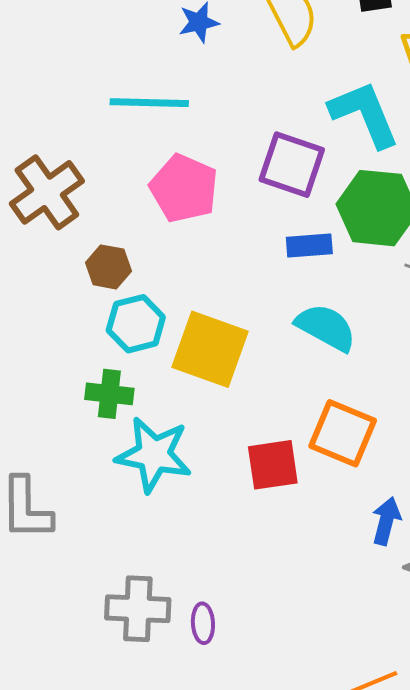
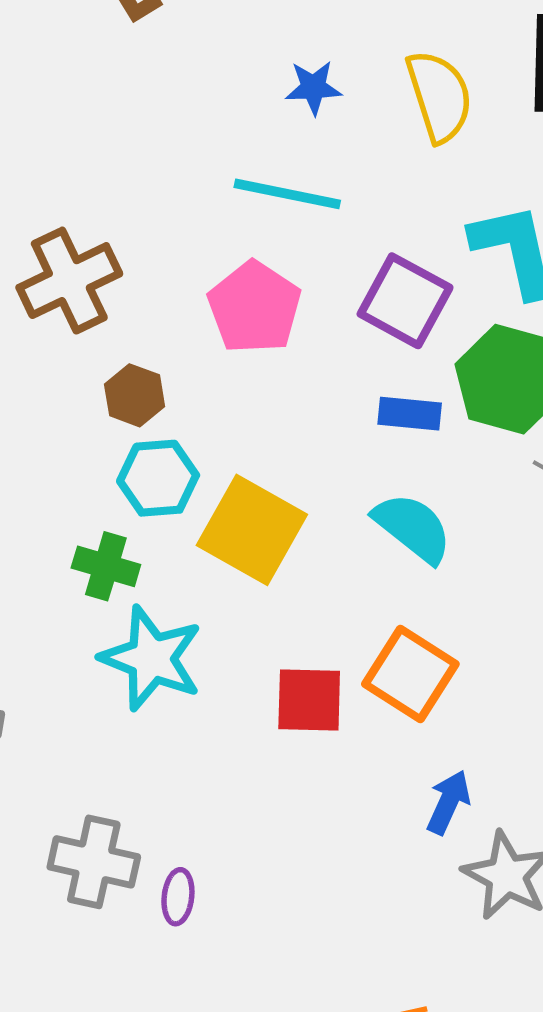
cyan line: (149, 103) -> (287, 194), moved

